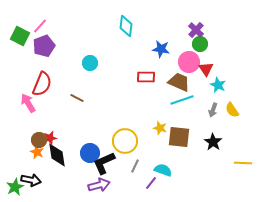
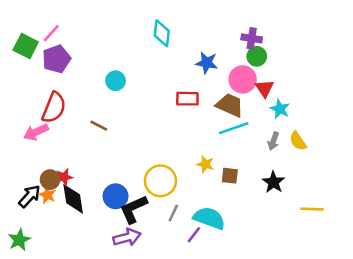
purple cross: (196, 30) -> (252, 38), turned -35
pink arrow: (28, 103) -> (36, 132), turned -84
brown square: (179, 137) -> (230, 176), size x0.6
cyan semicircle: (163, 170) -> (209, 218), size x1.4
black arrow: (31, 180) -> (29, 196), moved, turned -60

